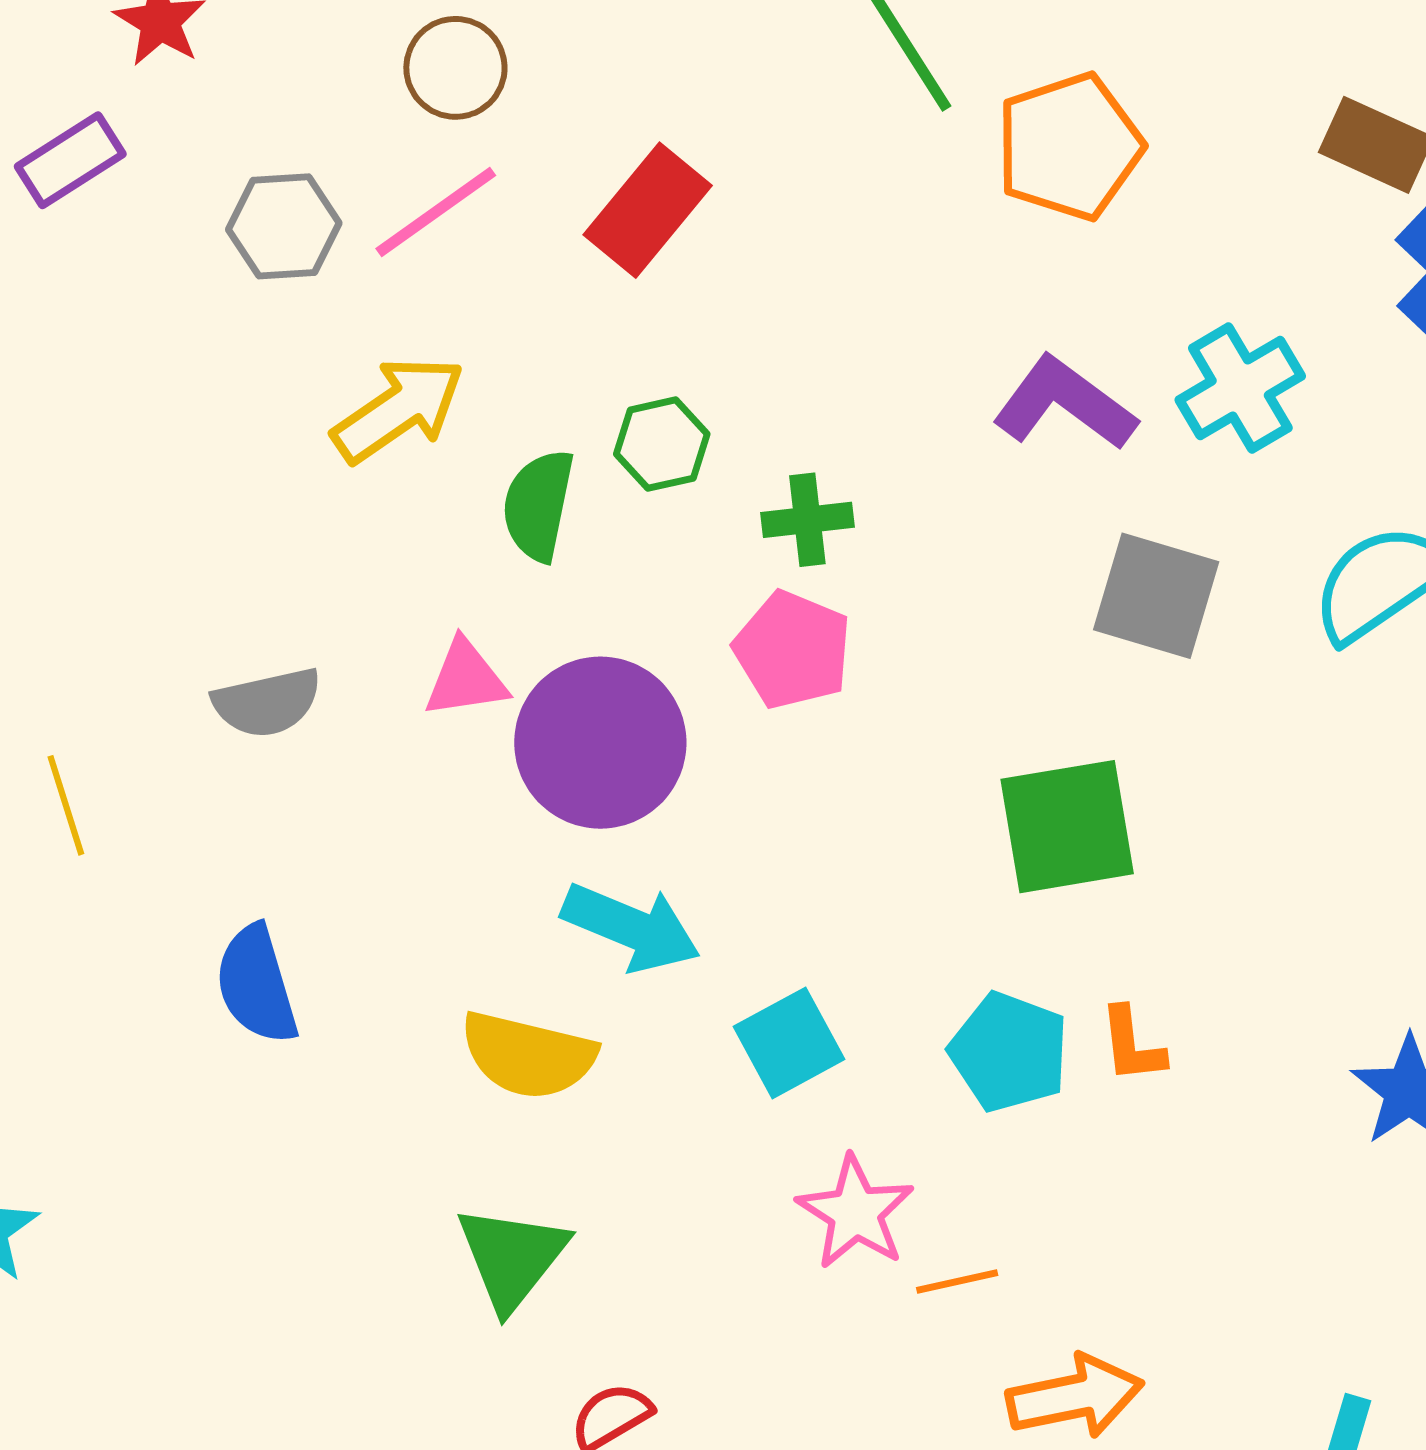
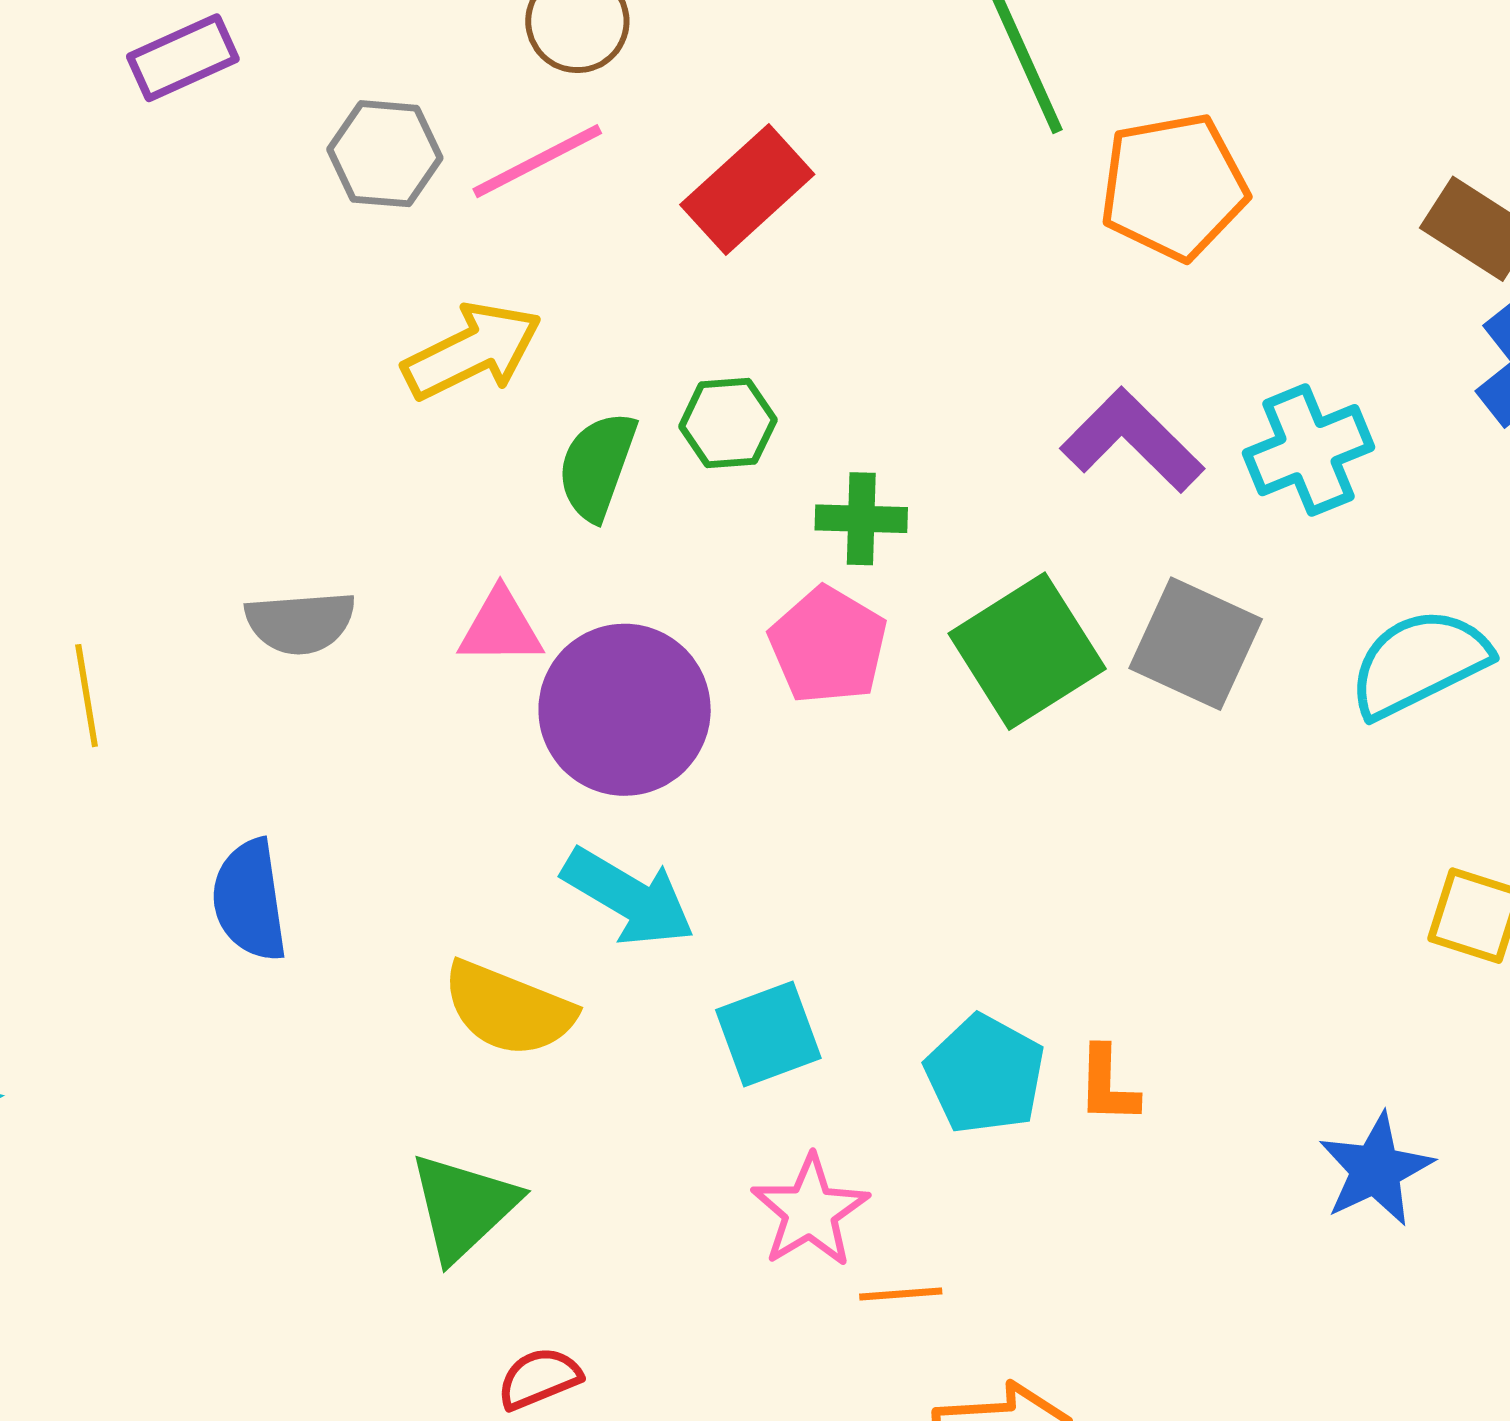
green square: (1067, 827) -> (1027, 651), moved, turned -31

